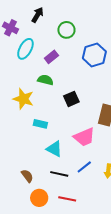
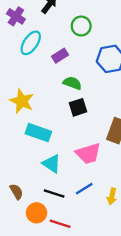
green semicircle: (45, 80) -> (72, 83), moved
cyan rectangle: (40, 124) -> (38, 133), size x1.5
orange circle: (39, 198) -> (37, 213), moved

